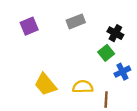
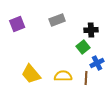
black cross: (115, 33) -> (91, 30), turned -32
brown line: (106, 100) -> (86, 78), moved

